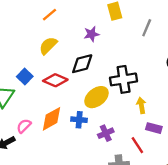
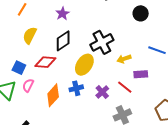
yellow arrow: (141, 105) -> (124, 59), turned -80
pink semicircle: (24, 126) -> (28, 85), moved
red line: (137, 145) -> (125, 87), moved

